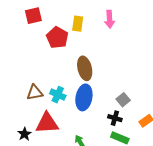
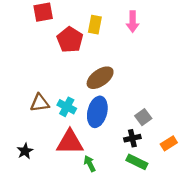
brown ellipse: (85, 68) -> (100, 78), turned 65
black cross: (115, 118) -> (132, 138), turned -32
red triangle: (47, 123) -> (70, 142), moved

